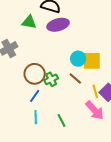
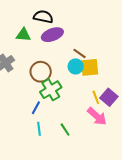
brown circle: (35, 74) -> (41, 72), moved
brown line: (75, 78) -> (80, 53), moved
green cross: (51, 79) -> (51, 90), size x1.5

